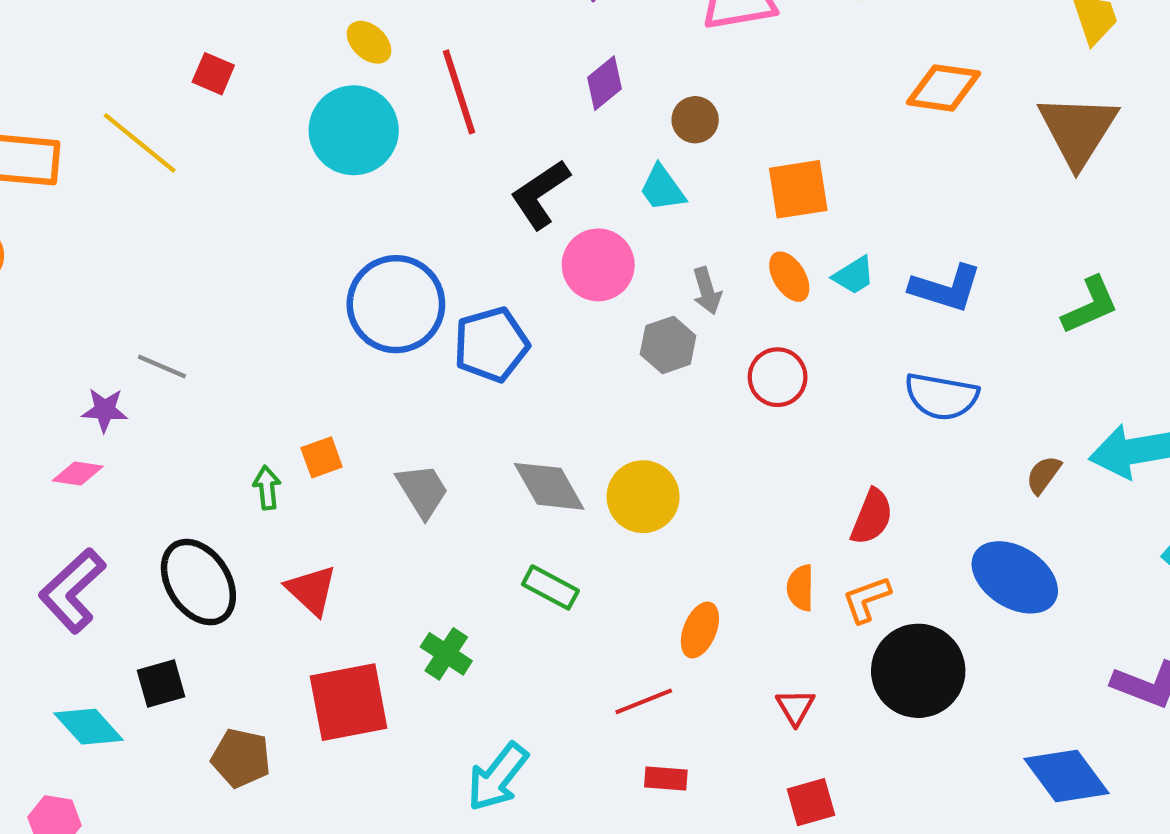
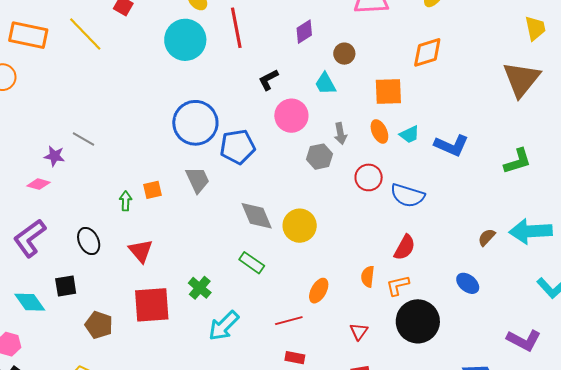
orange diamond: (944, 88) -> (427, 52), moved, turned -32
black L-shape: (540, 194) -> (268, 80), size x0.7
blue semicircle: (941, 396) -> (408, 195), moved
gray trapezoid: (422, 491) -> (198, 180), moved
blue ellipse: (1015, 577) -> (468, 283), size x0.6
black ellipse: (198, 582) -> (89, 241), size x0.7
cyan arrow: (498, 777) -> (224, 326), moved

